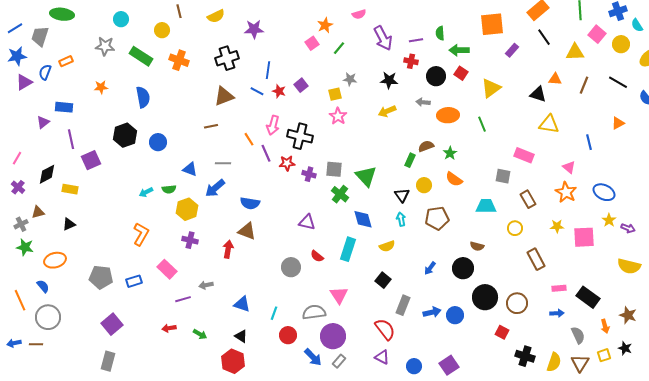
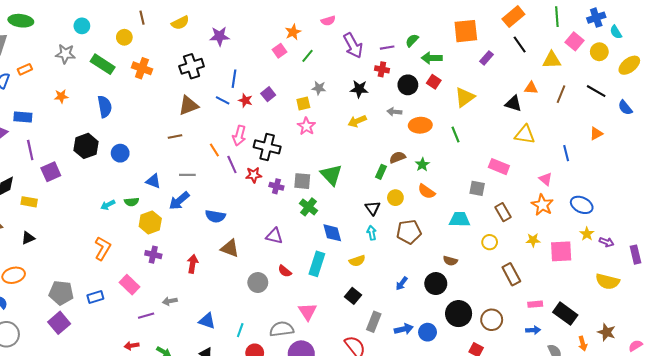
green semicircle: (440, 33) -> (412, 40), turned 48
green triangle: (366, 176) -> (331, 175), moved
brown triangle: (247, 231) -> (230, 248), moved
purple square: (112, 324) -> (59, 323), moved

